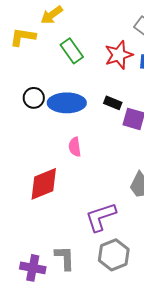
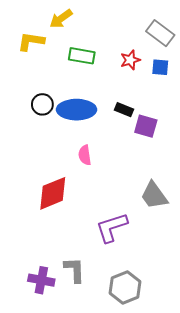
green rectangle: (72, 51) -> (82, 56), turned -45
red star: (119, 55) -> (130, 60), size x0.7
gray hexagon: (114, 255) -> (125, 287), moved

